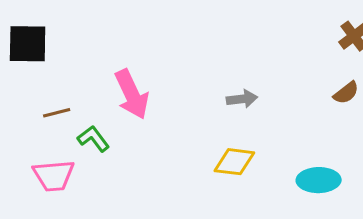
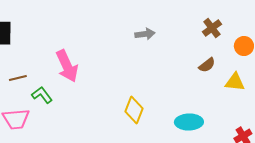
gray arrow: (242, 99) -> (145, 34), moved
yellow diamond: (234, 162) -> (134, 110), turned -76

